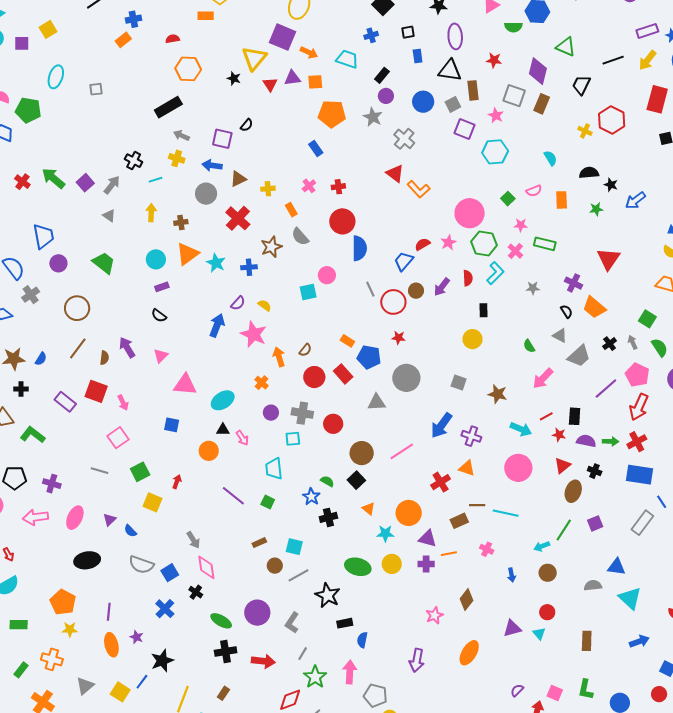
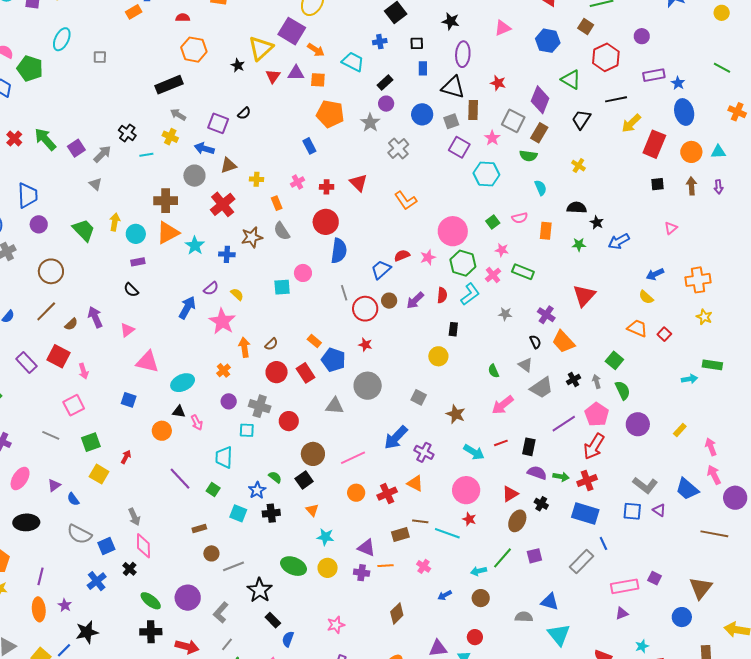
green semicircle: (513, 27) -> (528, 156), moved
yellow arrow: (648, 60) -> (631, 123), moved
red hexagon: (612, 120) -> (606, 57), moved
red triangle: (395, 173) -> (359, 183), moved
yellow arrow: (151, 213) -> (115, 222), moved
brown cross: (181, 222) -> (166, 201), size x1.6
brown semicircle: (104, 358) -> (71, 324), turned 32
red star: (559, 435) -> (469, 519), moved
orange circle: (409, 513) -> (356, 493), moved, size x0.7
cyan square: (294, 547) -> (238, 513), moved
blue arrow: (512, 575) -> (445, 595), turned 64
pink star: (435, 615) -> (336, 625), moved
black rectangle: (345, 623) -> (273, 620), turned 49

